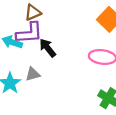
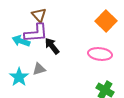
brown triangle: (33, 12) -> (39, 15), turned -49

